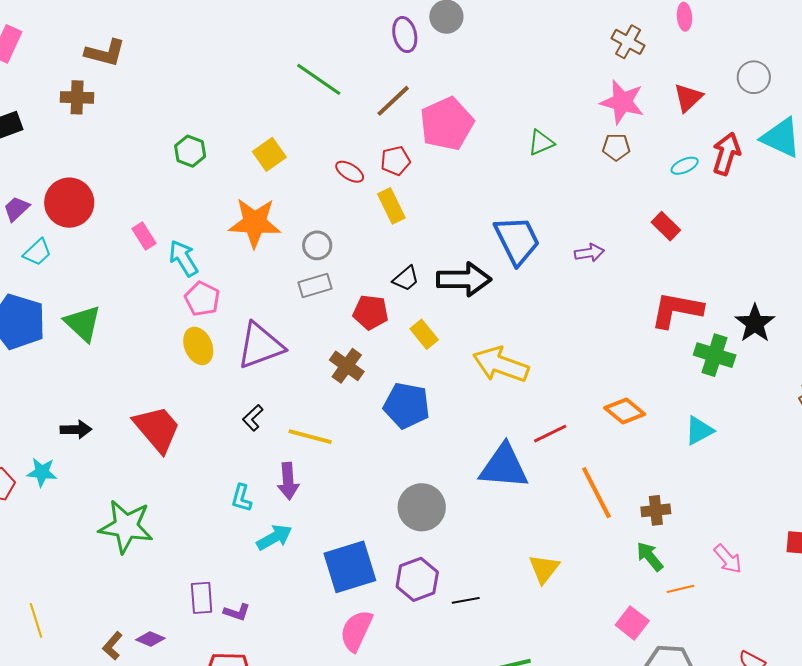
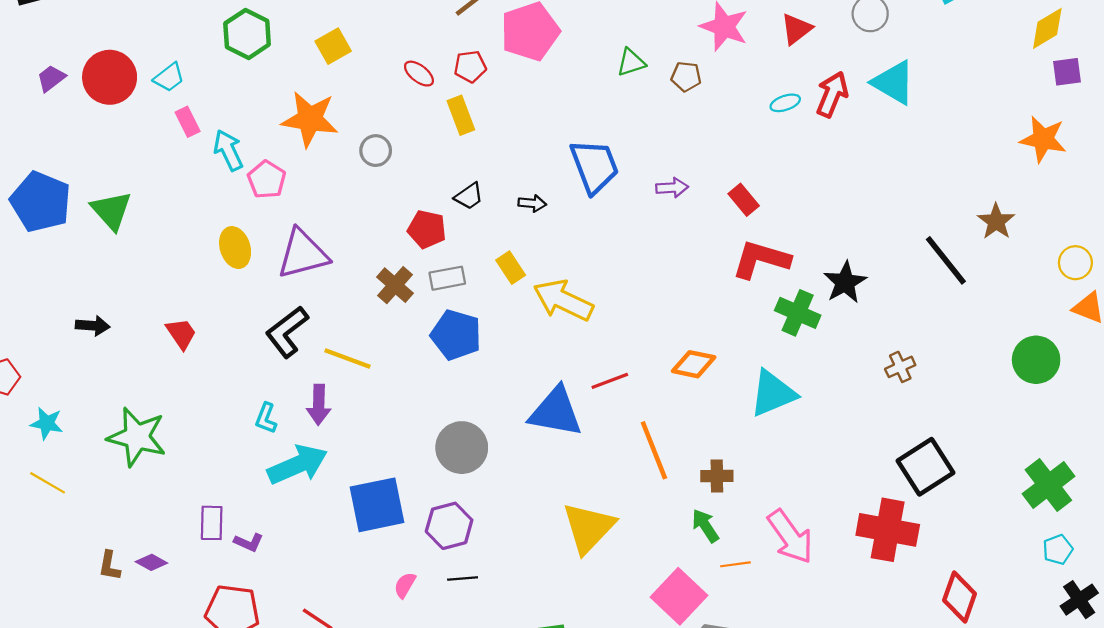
brown pentagon: (616, 147) -> (686, 77), moved
green hexagon: (190, 151) -> (247, 34), size x1.4
red rectangle: (666, 226) -> (744, 200), moved
cyan trapezoid: (37, 252) -> (169, 77), moved
black arrow: (464, 279) -> (532, 203), size x0.5
gray rectangle: (315, 285) -> (447, 278), moved
pink pentagon: (202, 299) -> (267, 180), moved
yellow rectangle: (424, 334) -> (511, 268), moved
orange diamond: (625, 411) -> (694, 364), turned -33
black L-shape: (253, 418) -> (287, 332), size x1.8
red trapezoid: (157, 429) -> (181, 334), size x0.6
cyan triangle: (699, 430) -> (773, 393), size x1.5
cyan star: (42, 472) -> (47, 423), moved
cyan arrow: (274, 537) -> (298, 465), size x1.5
pink arrow: (728, 559) -> (790, 537), size x1.6
yellow triangle: (544, 569) -> (589, 528), size x1.6
black line: (466, 600) -> (463, 579), moved
yellow line: (36, 620) -> (48, 483), moved, turned -48
pink square: (632, 623) -> (679, 596), size x1.5
pink semicircle: (356, 631) -> (405, 585), moved, size x0.6
brown L-shape: (113, 646) -> (109, 566), turned -36

